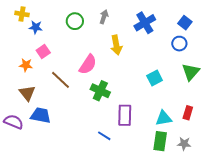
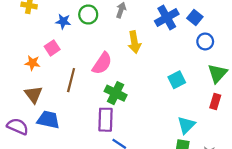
blue square: (185, 23) -> (195, 17), moved
blue star: (36, 27) -> (63, 21), moved
brown line: (61, 80) -> (71, 80), turned 60
red rectangle: (188, 113) -> (215, 101), moved
purple rectangle: (125, 115) -> (106, 120), moved
cyan triangle: (164, 118) -> (186, 125), turned -36

